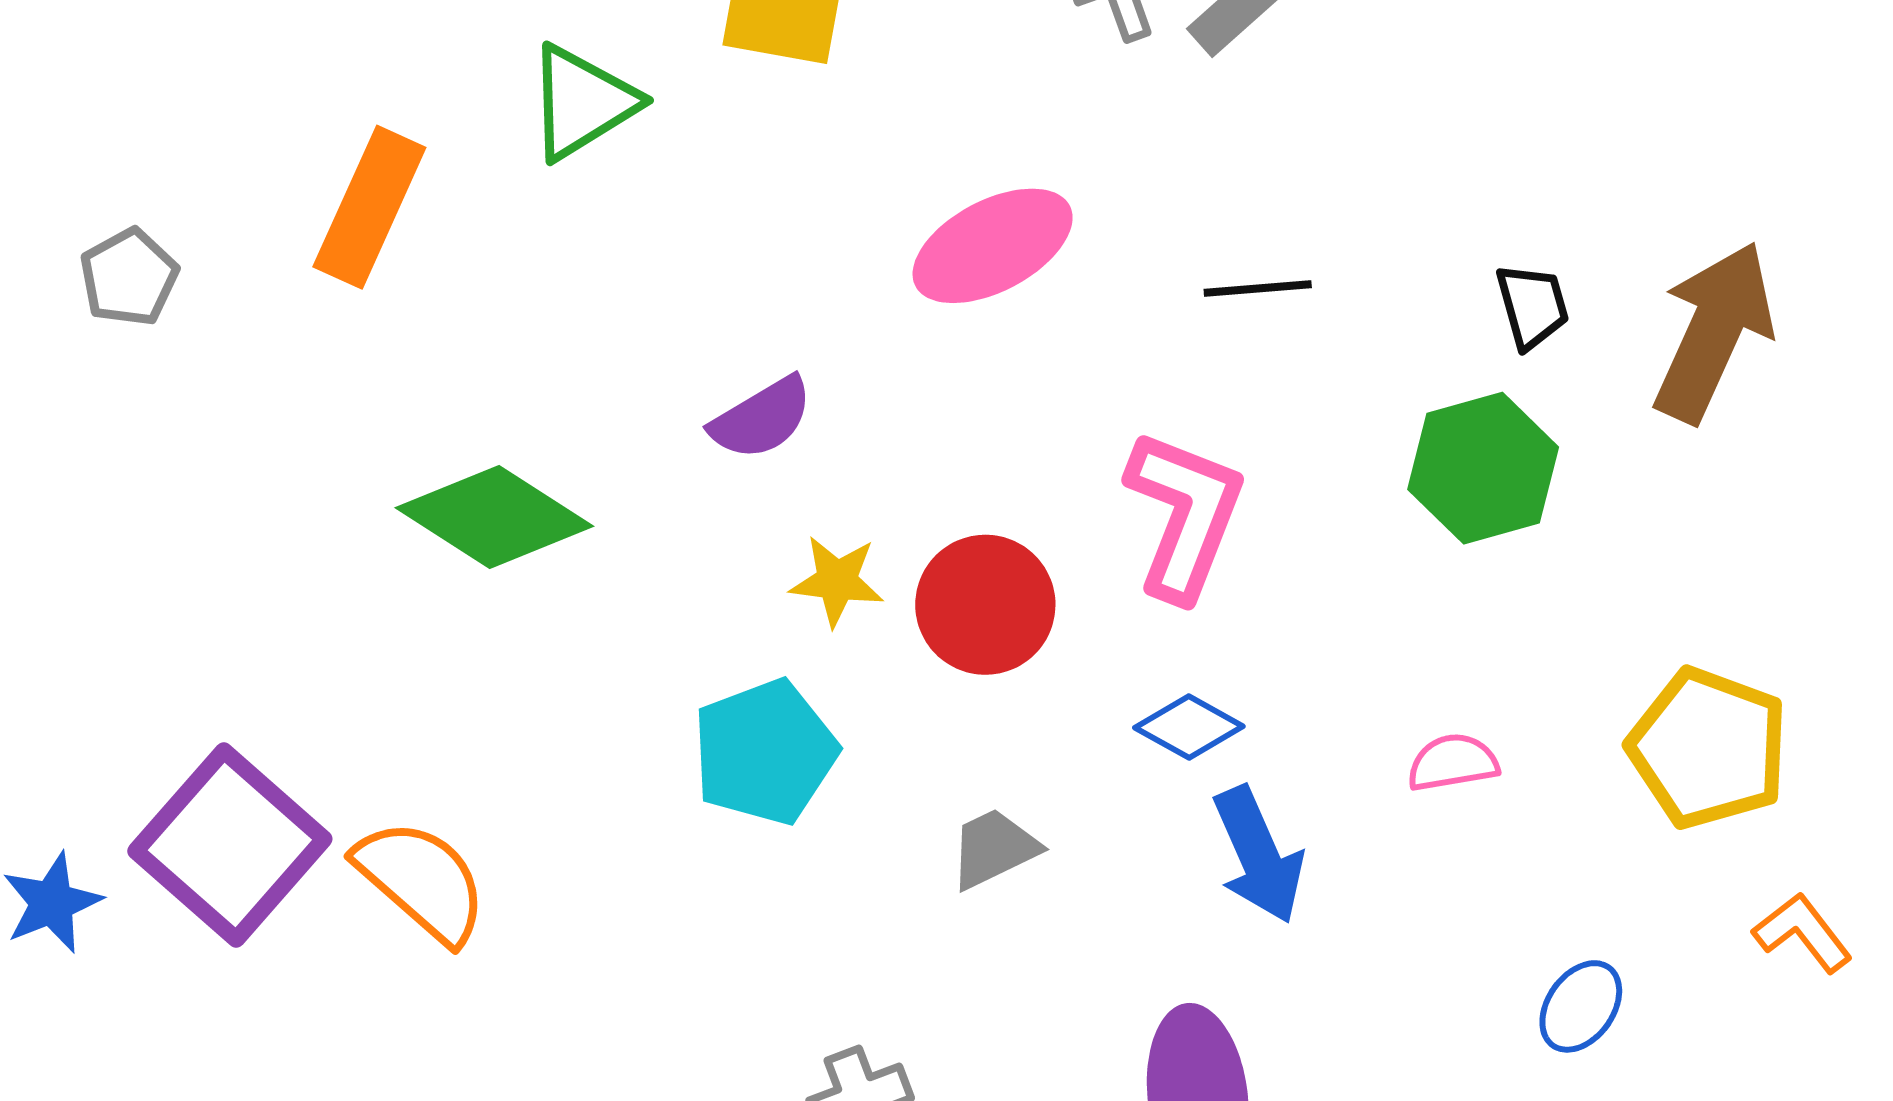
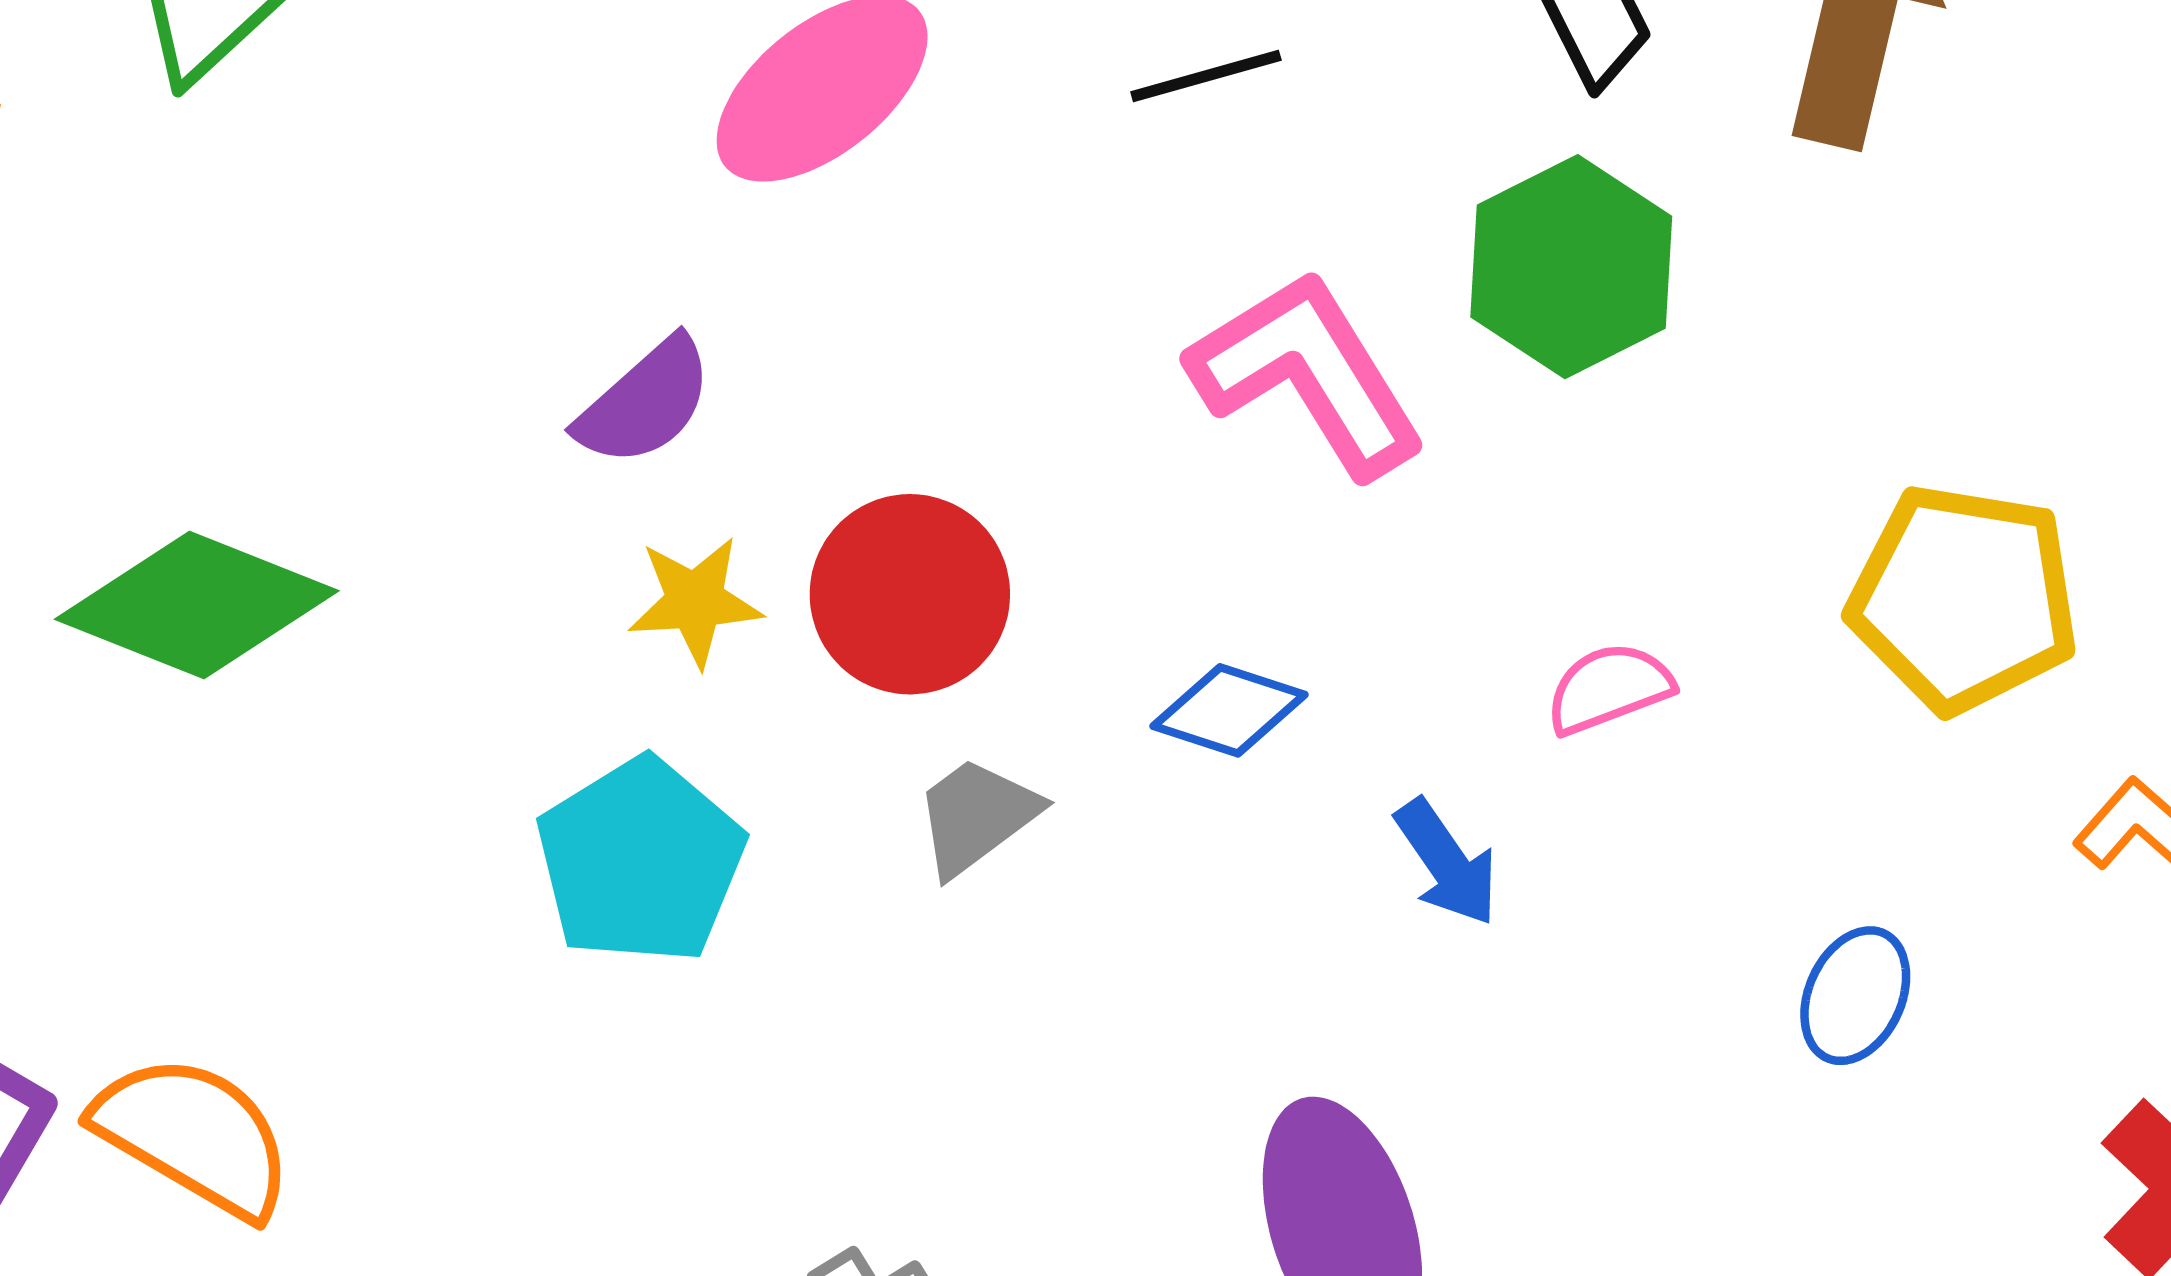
purple semicircle: (762, 418) -> (645, 402), moved
pink L-shape: (1185, 515) -> (1307, 373), moved, turned -42
gray trapezoid: (994, 849) -> (977, 816), moved
blue arrow: (1258, 855) -> (1447, 863), moved, size x0.7

